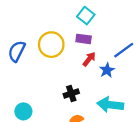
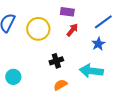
yellow circle: (51, 45) -> (38, 29), moved
blue star: (107, 70) -> (98, 44), moved

